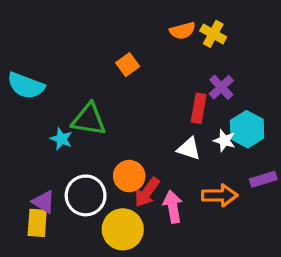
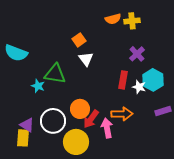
yellow cross: (213, 34) -> (132, 21), turned -35
red rectangle: (199, 108) -> (123, 80), moved
white triangle: (189, 149) -> (86, 59), moved, turned 35
orange arrow: (220, 195) -> (122, 114), moved

